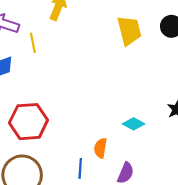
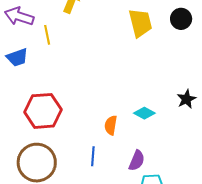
orange semicircle: (100, 148) -> (111, 125), moved

